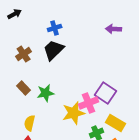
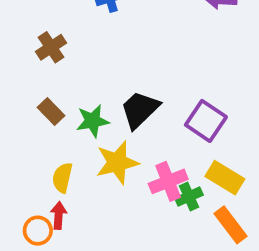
black trapezoid: (54, 50) -> (140, 110), moved
pink cross: (89, 103) -> (168, 181), moved
yellow star: (74, 113) -> (117, 163), moved

